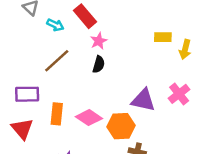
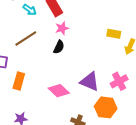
pink diamond: (89, 118) -> (59, 91), moved
orange hexagon: (121, 126) -> (106, 107), moved

